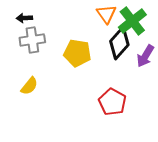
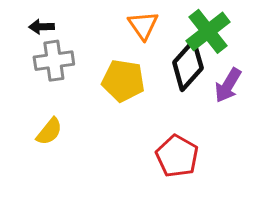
orange triangle: (106, 14) -> (143, 25), moved

